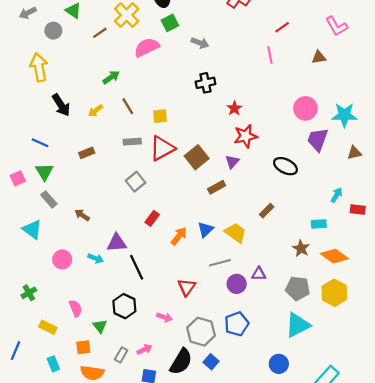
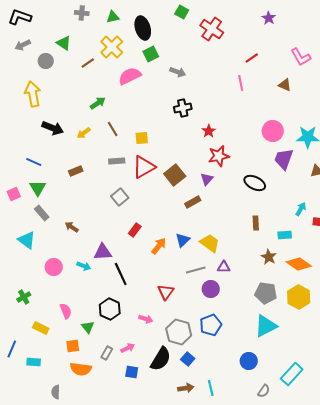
brown triangle: (319, 57) -> (285, 85), turned 32
black arrow: (61, 105) -> (53, 128), turned -35
brown rectangle: (267, 211) -> (256, 223), moved, turned -48
purple triangle: (259, 274) -> (224, 267), moved
cyan rectangle: (53, 364) -> (34, 362), moved, turned -64

